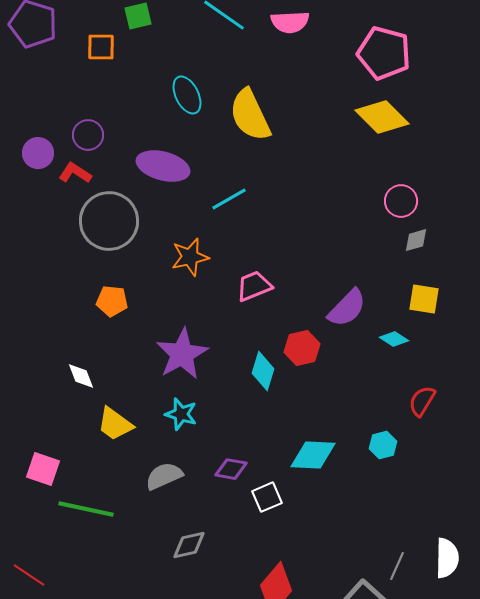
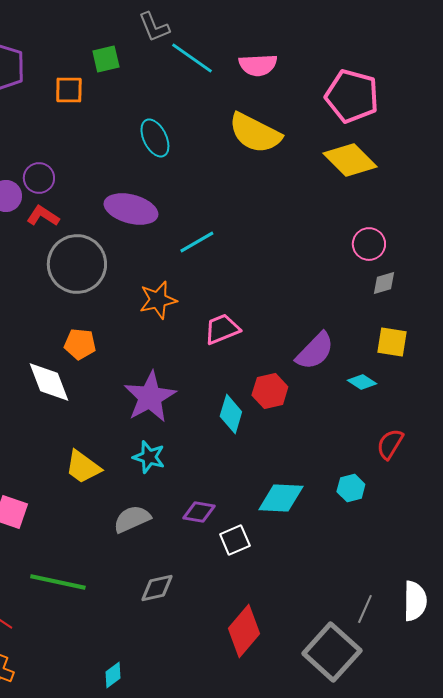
yellow semicircle: (250, 115) -> (255, 133), moved, turned -38
purple circle: (88, 135) -> (39, 178), moved
white diamond: (81, 376) -> (49, 382), moved, size x1.6
green line: (86, 509) -> (58, 582), moved

